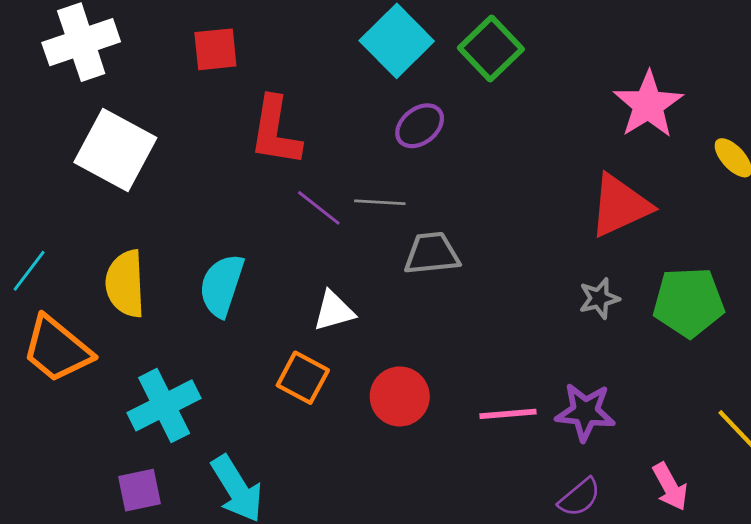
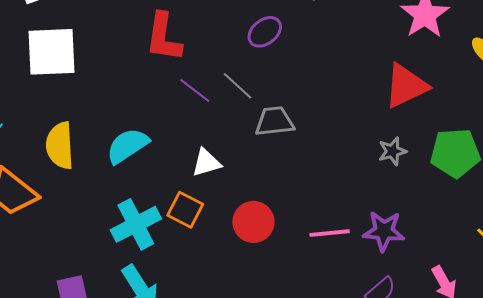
white square: (115, 150) -> (52, 52), turned -30
gray line: (380, 202) -> (238, 86), turned 40
cyan semicircle: (222, 285) -> (127, 146), turned 39
cyan cross: (164, 405) -> (136, 224), moved

